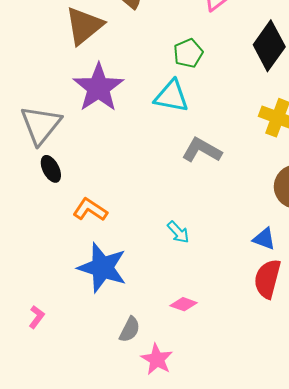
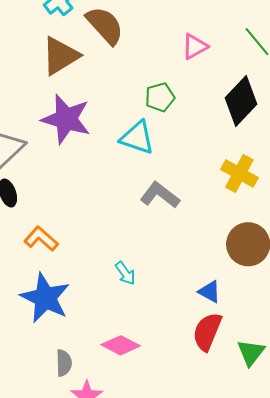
purple star: (98, 88) -> (66, 119), turned -30
pink diamond: (184, 304) -> (121, 345), size x1.4
gray semicircle: (130, 329) -> (64, 363), turned -36

